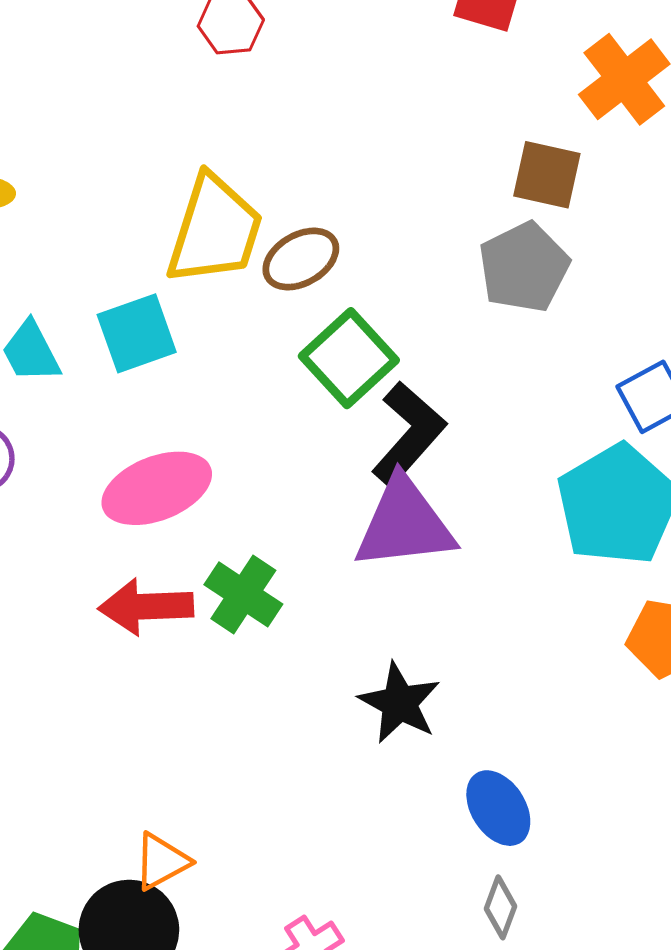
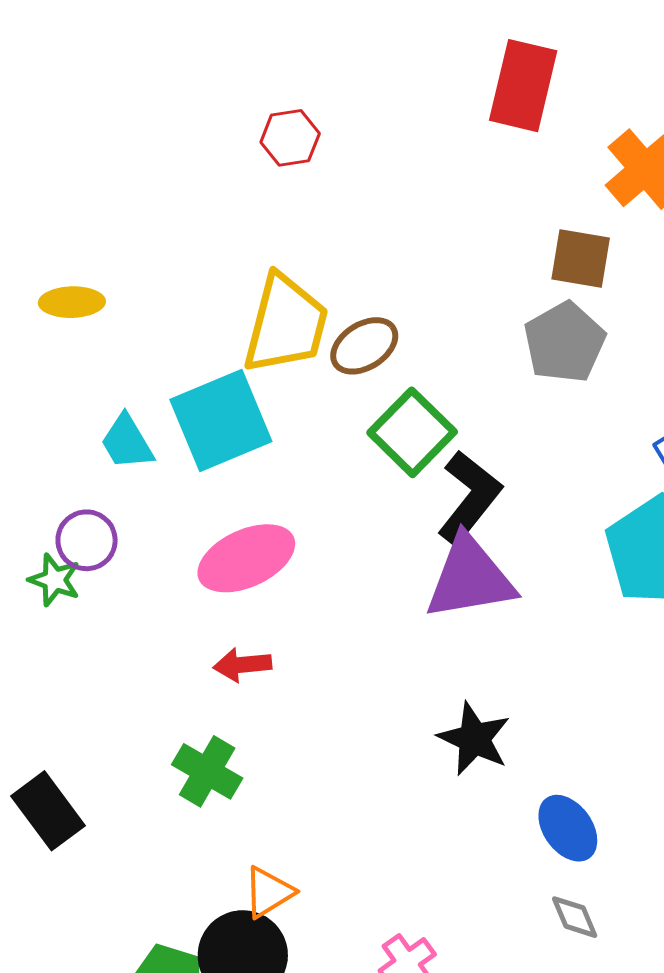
cyan square: (137, 333) -> (221, 420), size x1.4
green cross: (243, 594) -> (207, 771), moved
red arrow: (146, 607) -> (242, 665), size x0.7
gray diamond: (501, 907) -> (575, 917), turned -40

